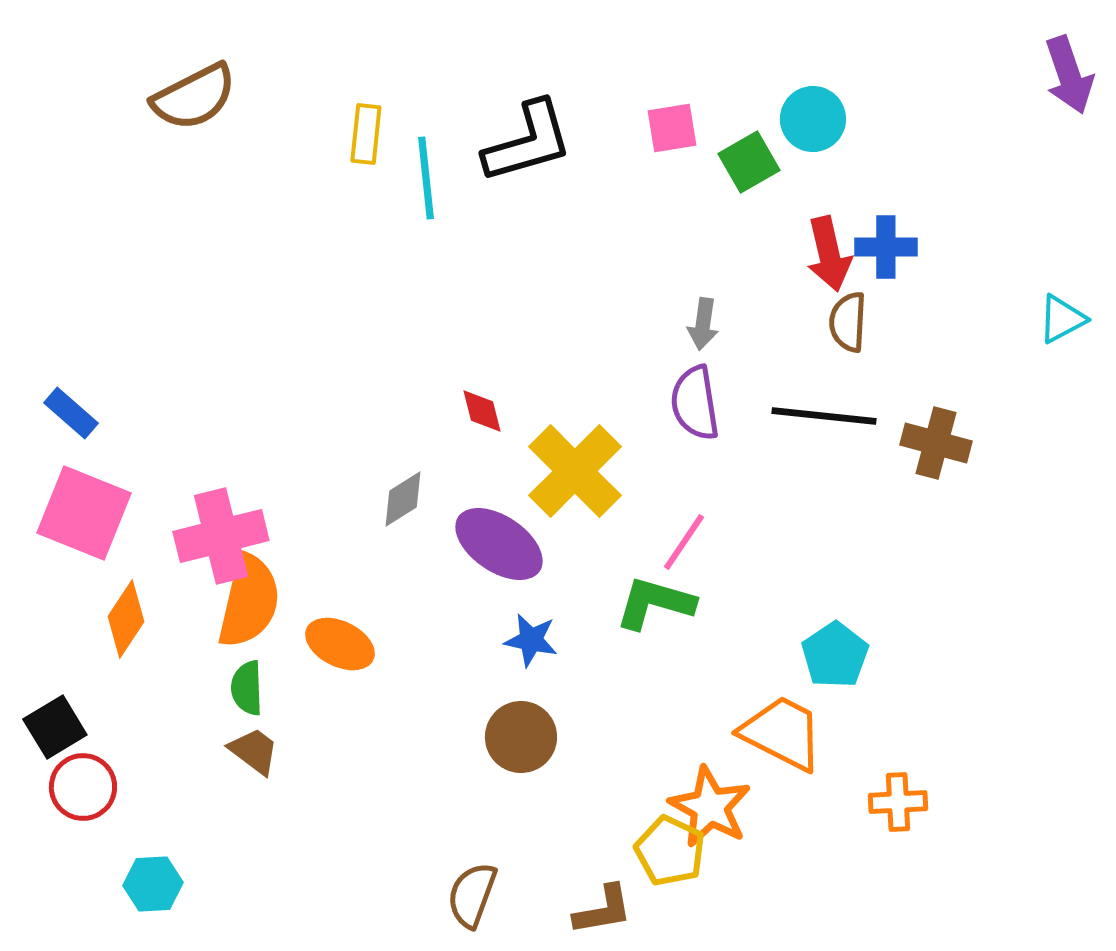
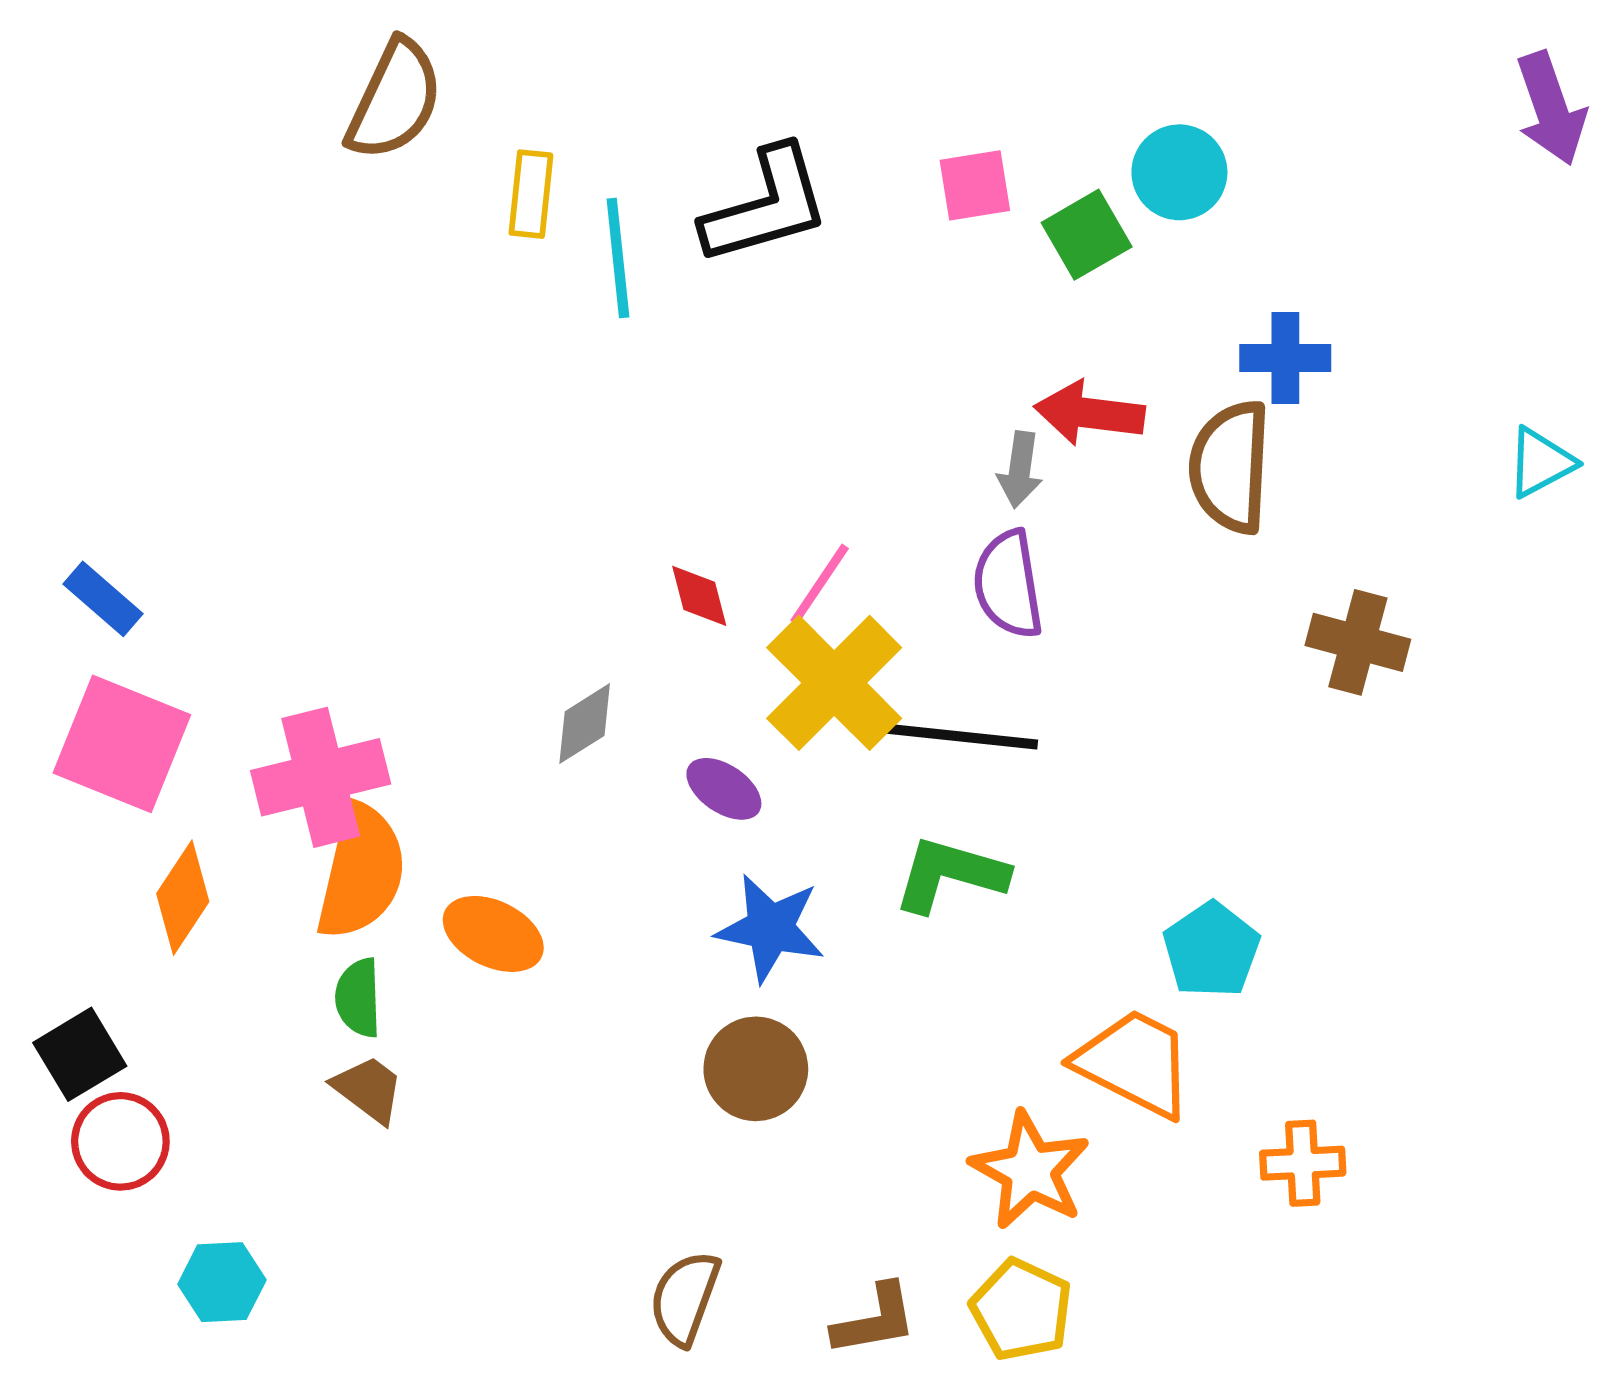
brown semicircle: (194, 97) -> (395, 100), moved, turned -38
red arrow: (829, 254) -> (1089, 413), moved, turned 110
brown semicircle: (848, 322) -> (1230, 467), size x1.5
black line: (824, 416) -> (962, 737), moved
pink line: (684, 542) -> (820, 584), moved
purple ellipse: (499, 544) -> (724, 789), size x0.6
blue star: (531, 640) -> (770, 928), size x1.4
yellow pentagon: (670, 851) -> (1021, 1310), moved

